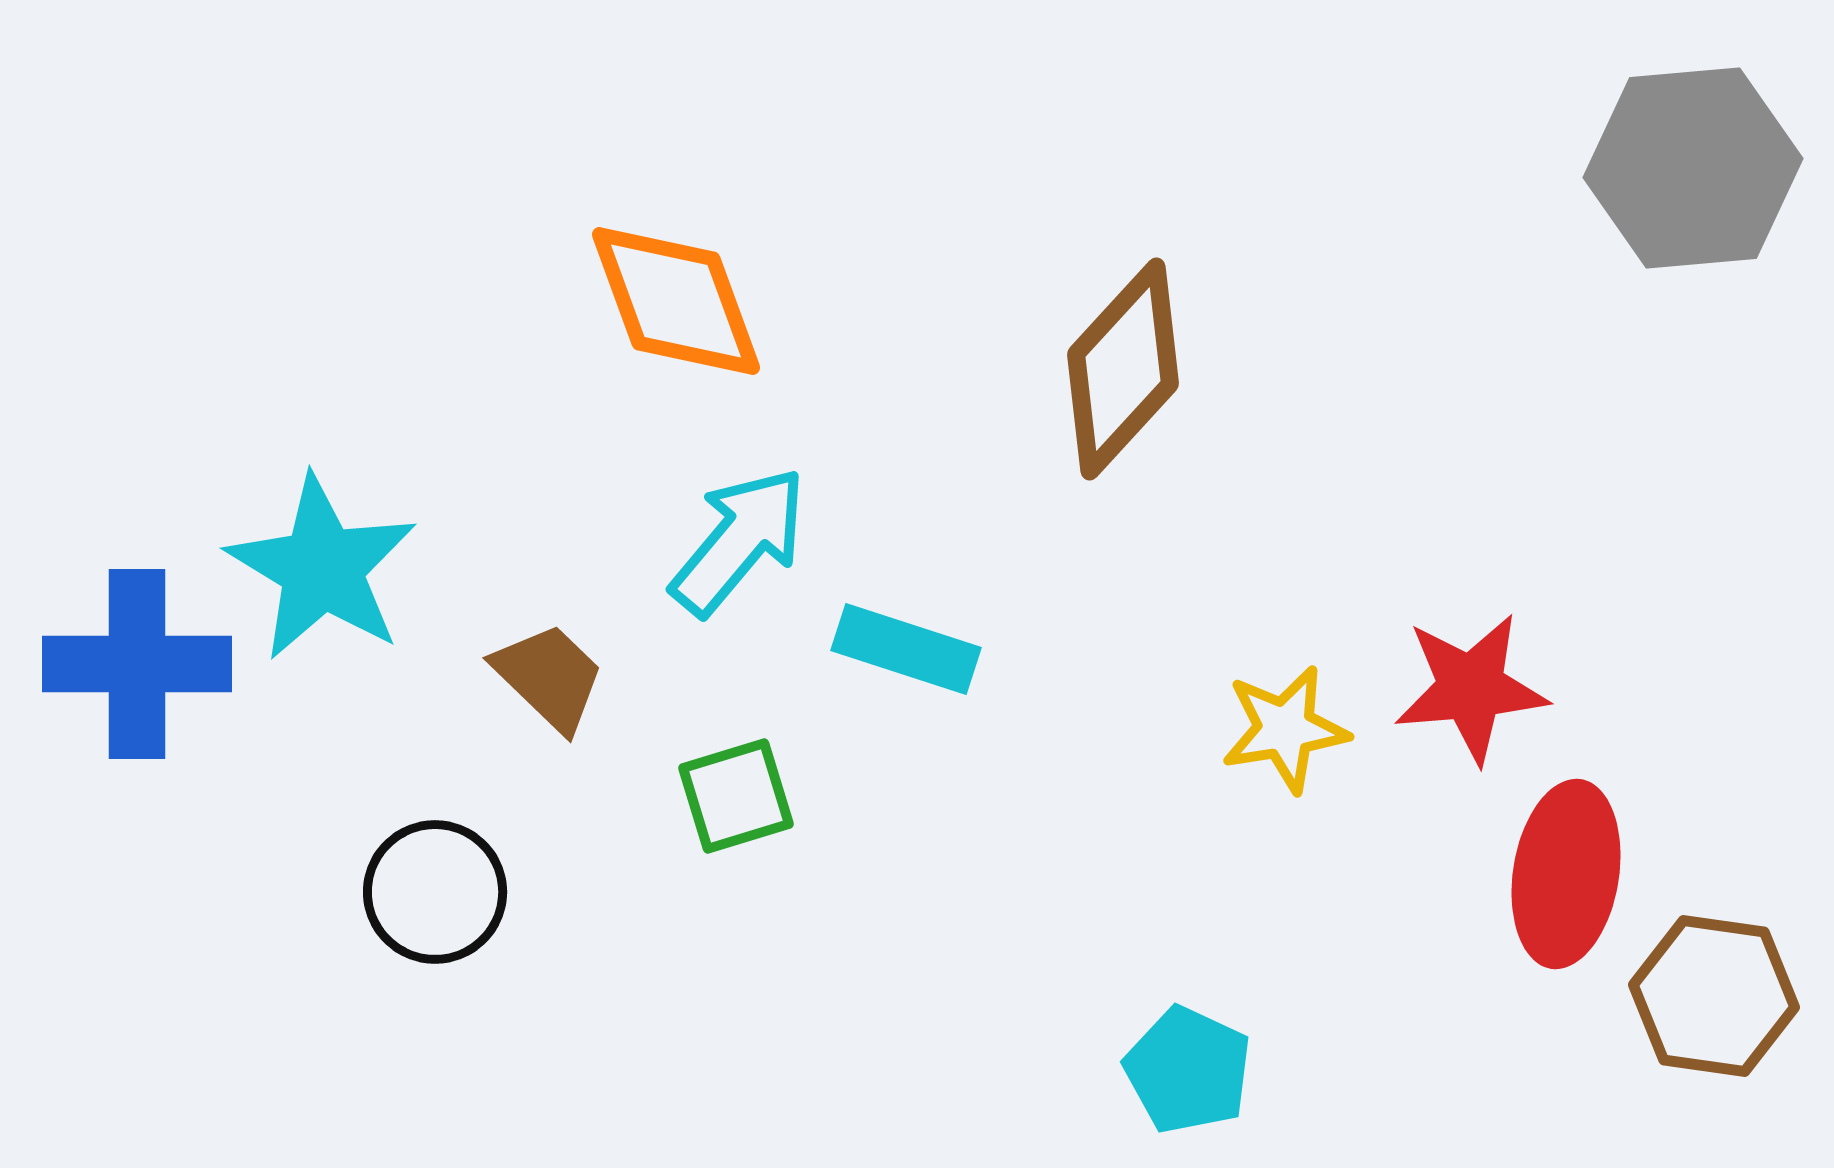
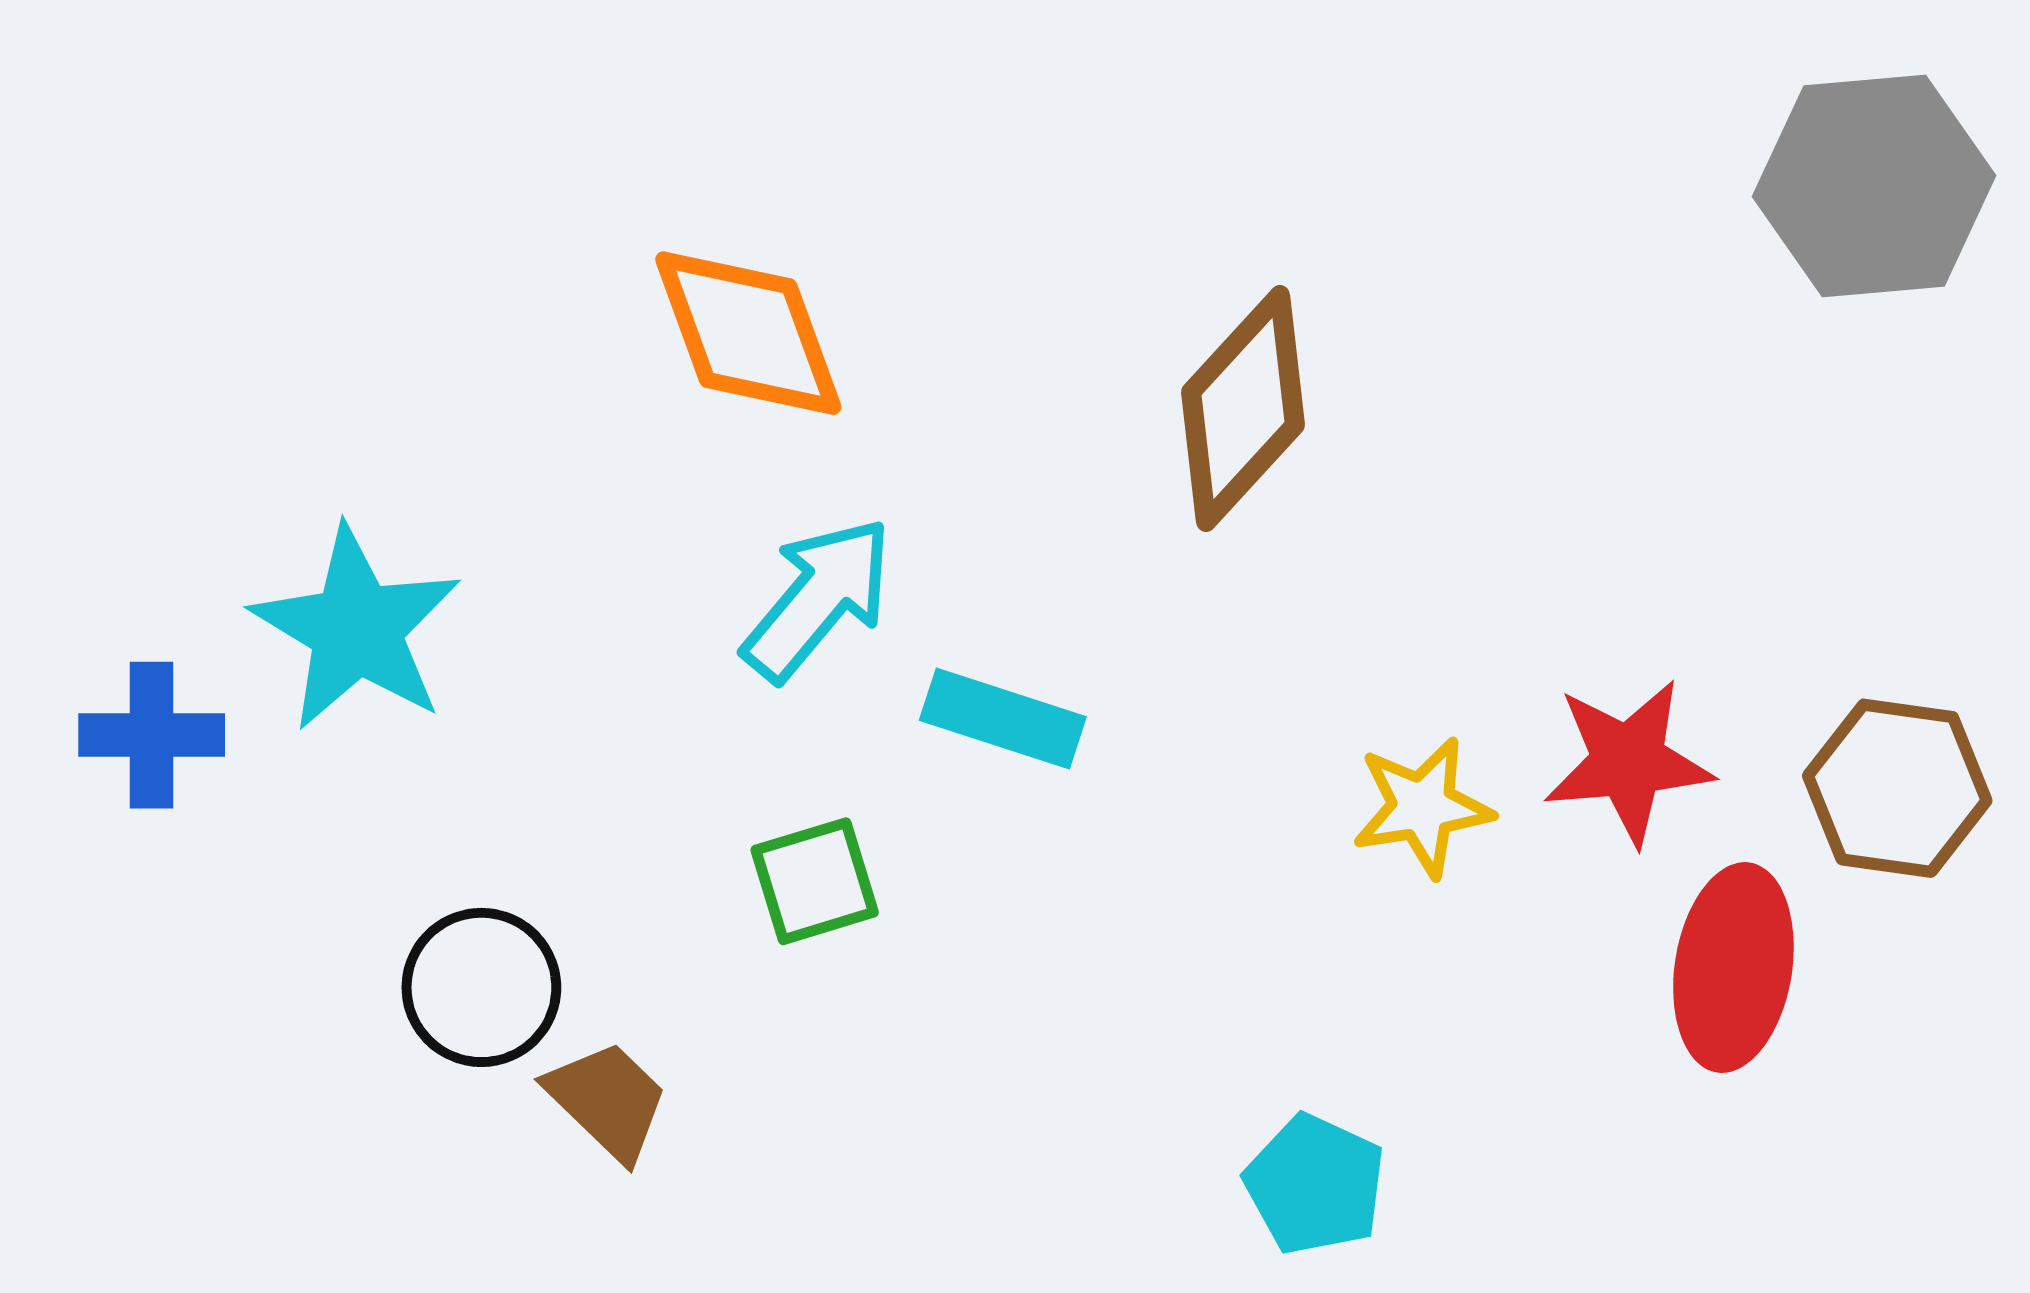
blue cross: (137, 664) -> (152, 735), size x0.7
brown trapezoid: (549, 677) -> (608, 1100), moved
brown hexagon: (1714, 996) -> (1897, 788), moved

